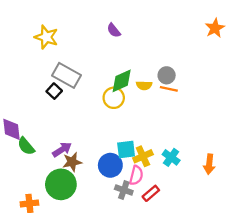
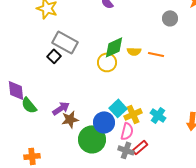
gray circle: (167, 75) -> (170, 18), moved
cyan square: (126, 150) -> (118, 108), turned -36
green circle: (61, 184) -> (92, 139), moved
gray cross: (124, 190) -> (126, 150), moved

